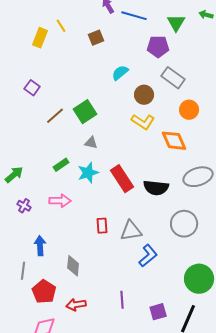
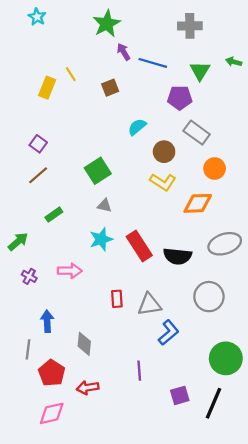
brown line: (55, 116) -> (38, 175), moved
orange diamond: (174, 141) -> (198, 203), turned -68
green rectangle: (61, 165) -> (54, 215), moved
purple line: (122, 300) -> (139, 371), moved

